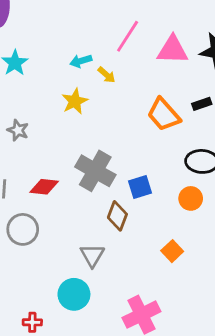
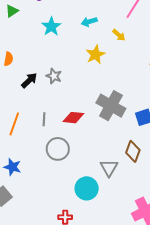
cyan arrow: (81, 61) -> (89, 22), moved
brown diamond: (117, 216) -> (133, 151), moved
cyan circle: (74, 294) -> (87, 188), moved

